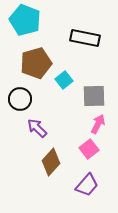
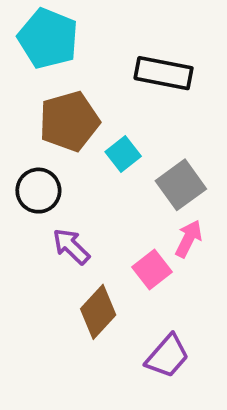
gray square: (94, 96) -> (181, 185), turned -35
pink square: (89, 149) -> (152, 269), moved

